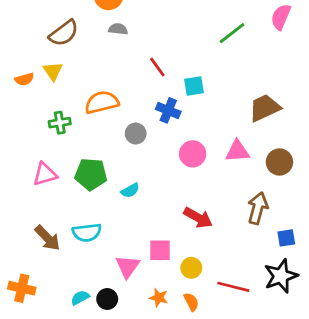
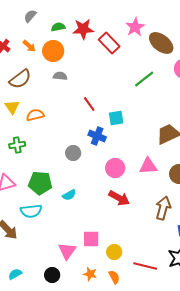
orange semicircle: (102, 102) -> (35, 115), moved, size x0.7
red arrow: (198, 218) -> (119, 198), moved
cyan semicircle: (87, 233) -> (31, 211), moved
cyan semicircle: (80, 298) -> (15, 274), moved

